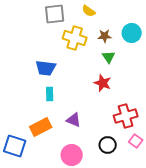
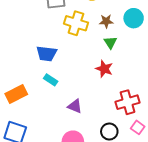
cyan rectangle: (50, 94) -> (51, 80), turned -56
orange rectangle: (41, 127) -> (16, 94), moved

